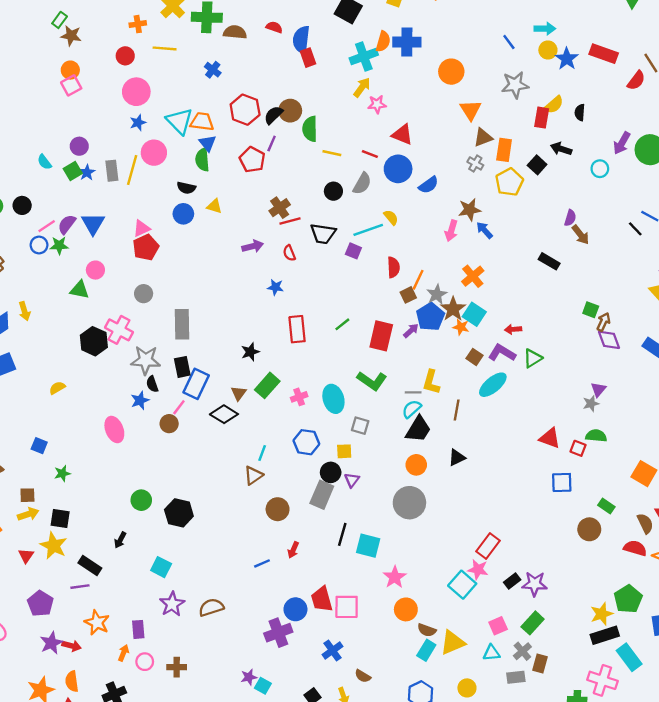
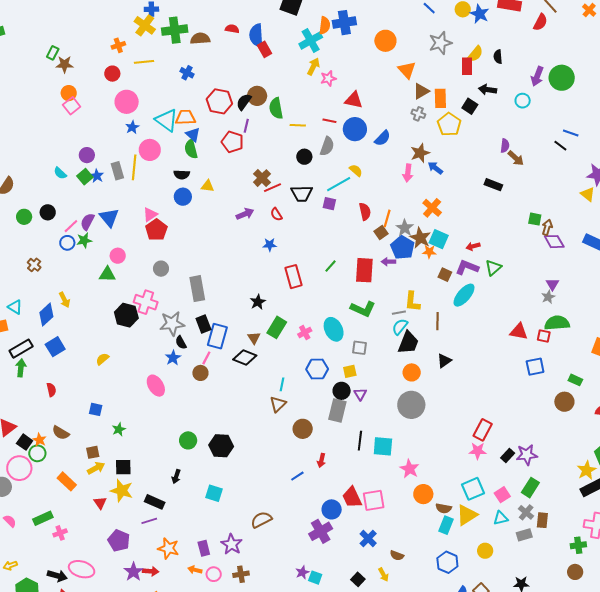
purple arrow: (411, 331) -> (388, 262), turned -128
green semicircle: (596, 436) -> (557, 323), size x1.4
cyan square: (462, 585) -> (473, 489), moved, turned 35
purple star: (172, 604) -> (232, 544), moved
orange arrow: (124, 653) -> (195, 570), turned -88

